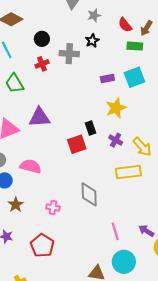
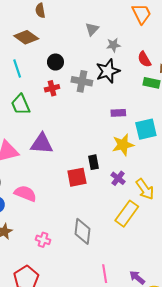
black star: (92, 41) -> (108, 71), size x1.6
cyan square: (134, 77) -> (146, 129), moved
yellow rectangle: (128, 172) -> (127, 214), turned -55

